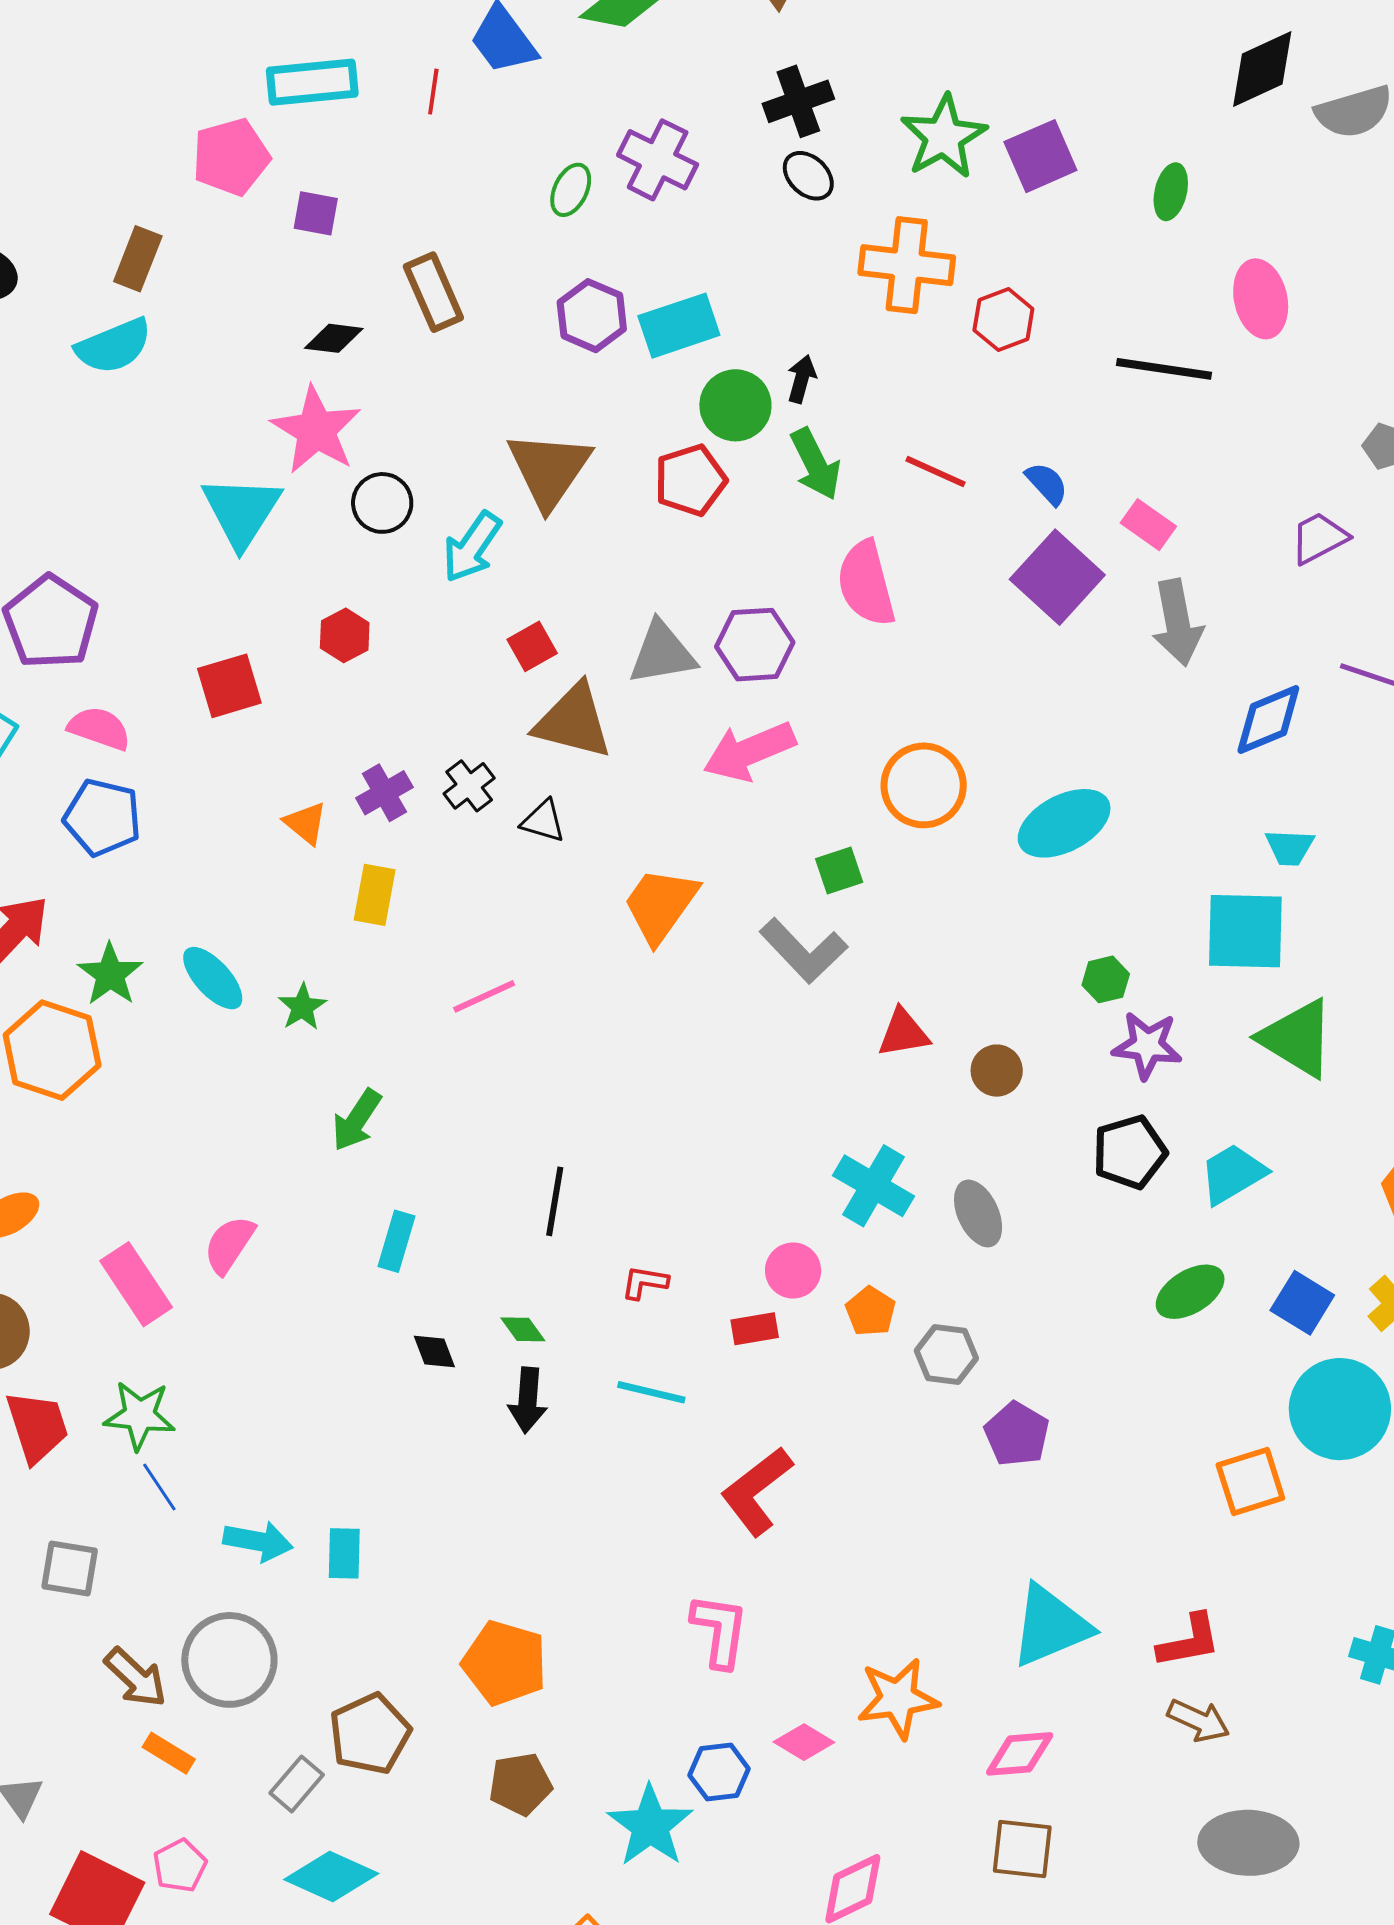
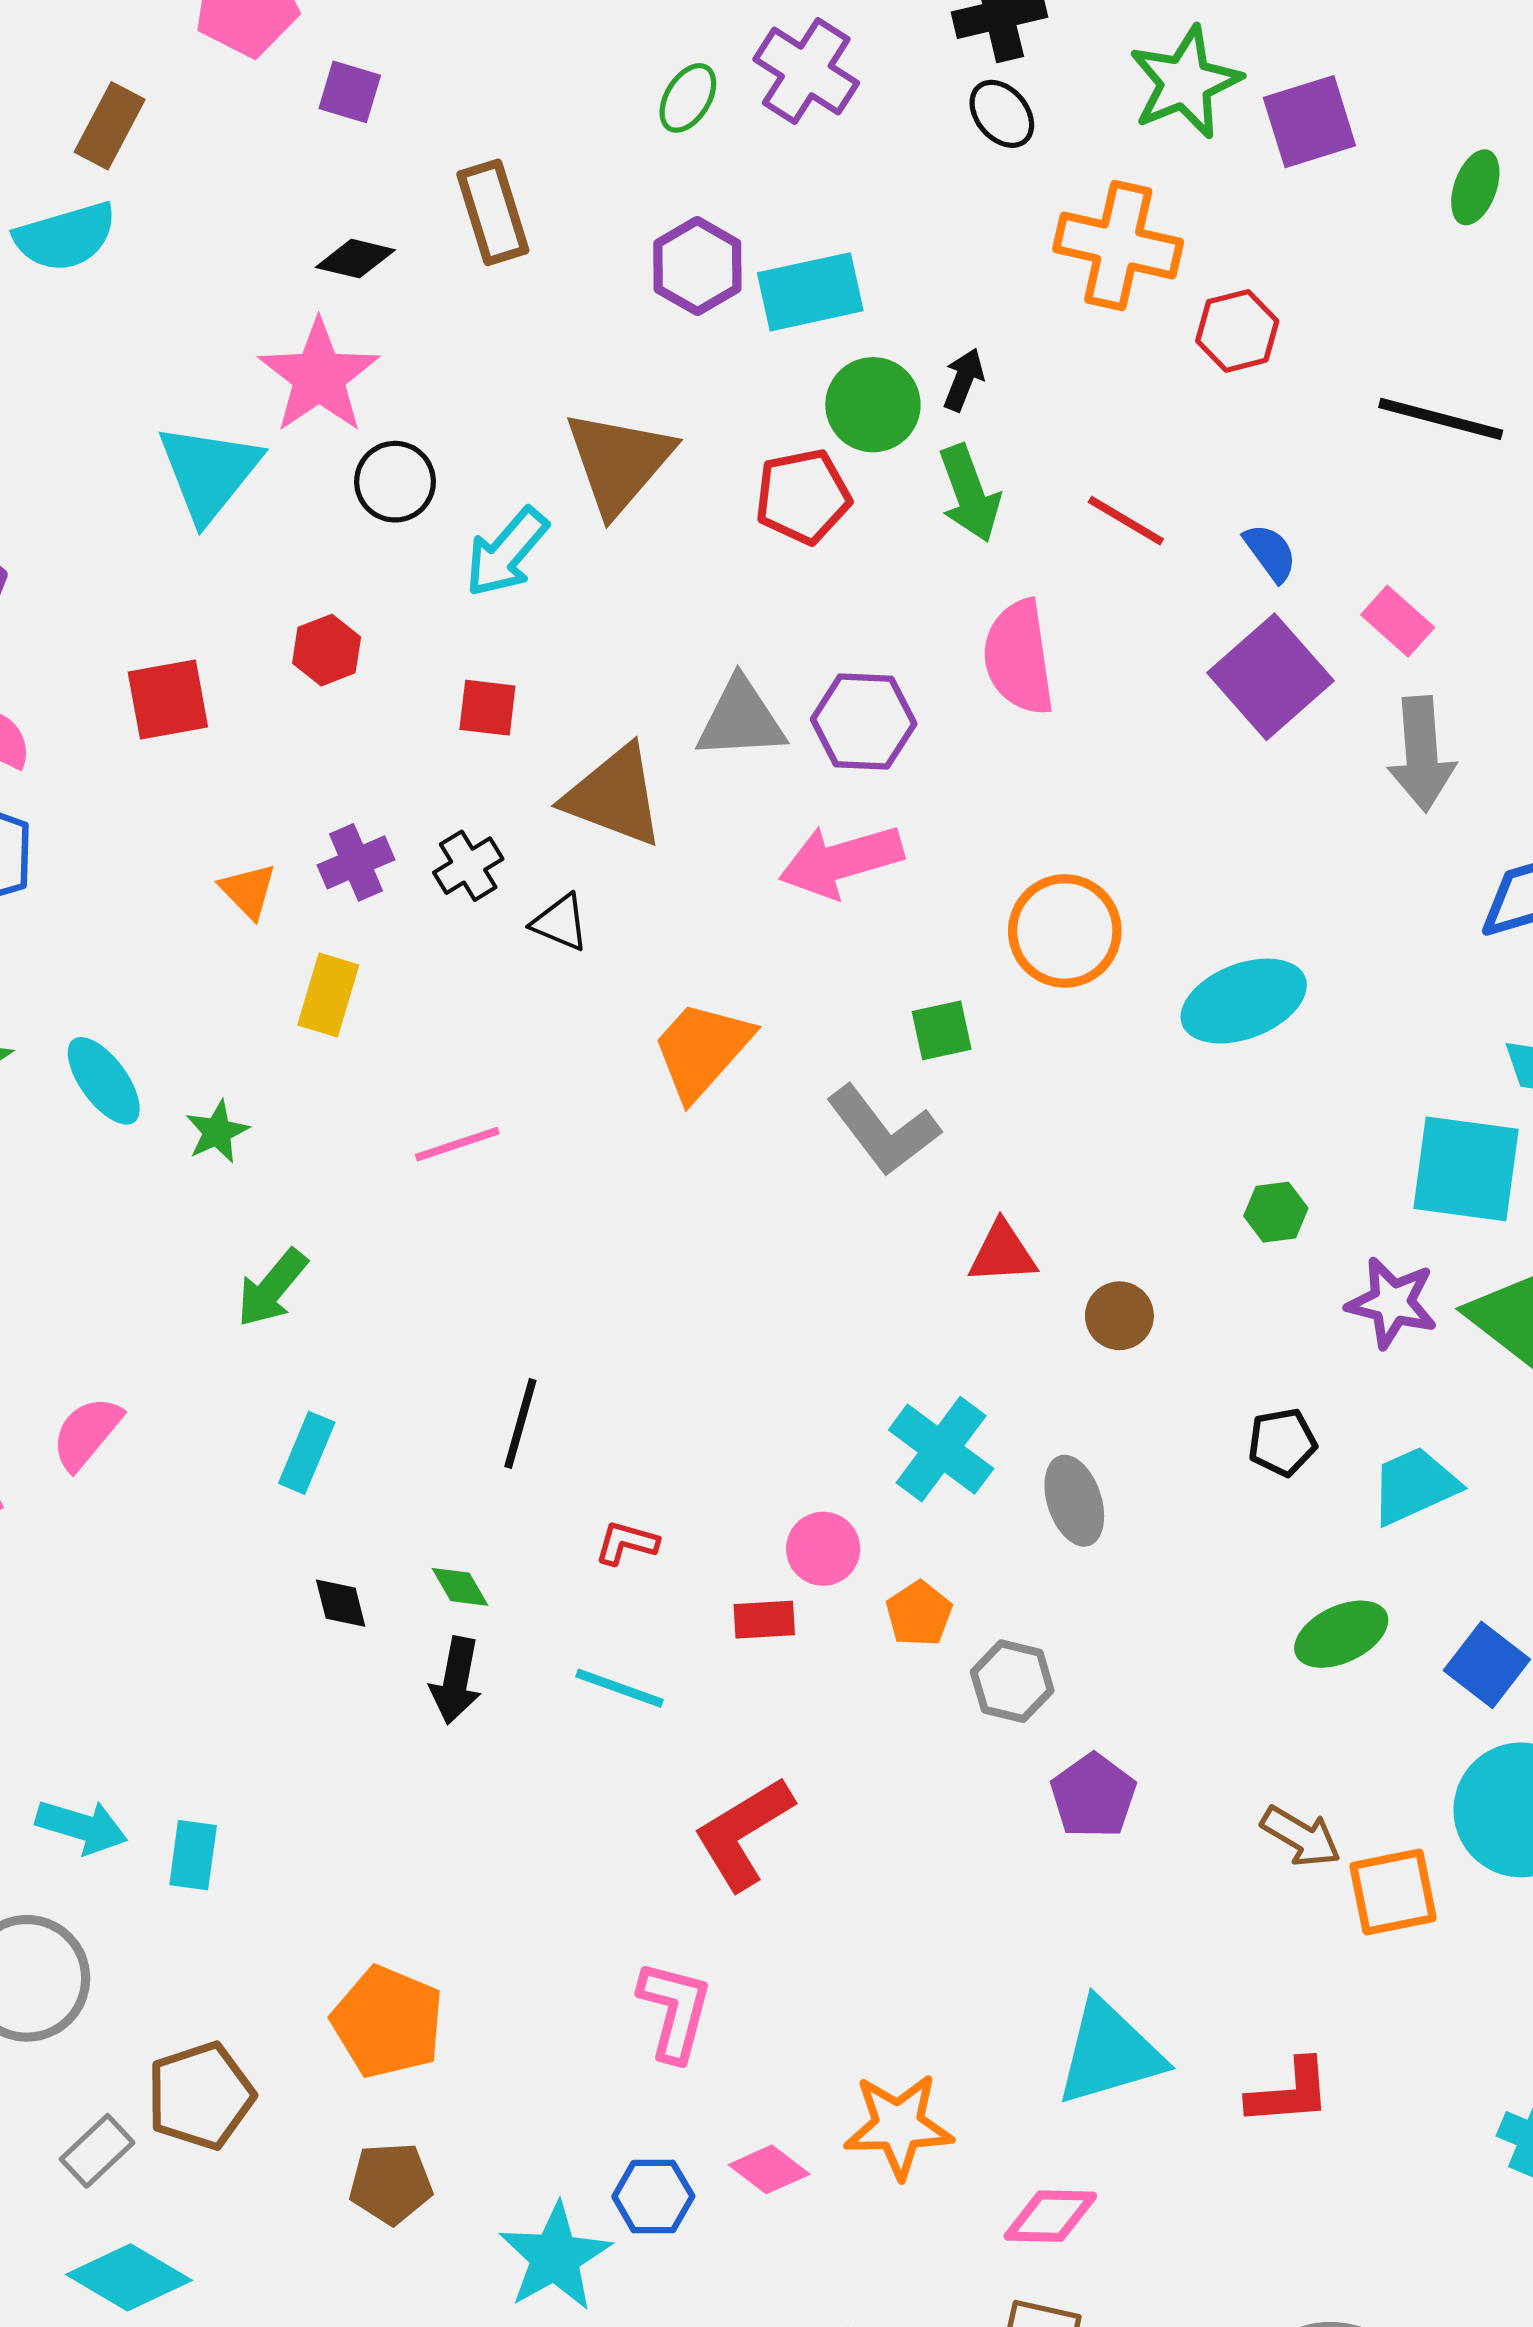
red square: (532, 646) -> (487, 708), moved, turned 30
purple star: (1147, 1045) -> (1392, 1303), moved
black pentagon: (1130, 1152) -> (1282, 1442), size x0.7
brown arrow: (1198, 1720) -> (1301, 1836), moved

